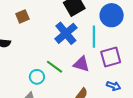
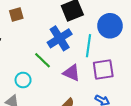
green line: (54, 67) -> (42, 60), moved

